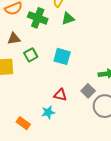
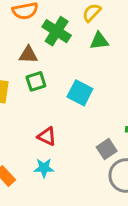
brown triangle: (14, 39) -> (28, 55), moved
red triangle: (60, 95) -> (47, 136), moved

